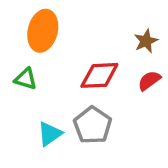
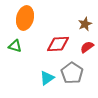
gray pentagon: (93, 125) -> (72, 73), moved
cyan triangle: (50, 134) -> (47, 78), moved

